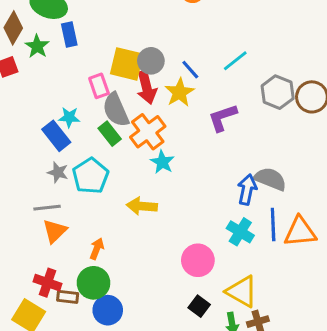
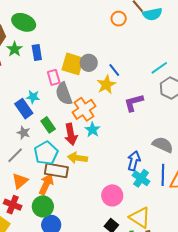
blue rectangle: (69, 34) -> (37, 52), moved
cyan line: (235, 61) -> (159, 68), moved
red arrow: (147, 87) -> (71, 134), moved
green rectangle: (110, 134) -> (48, 125), moved
cyan pentagon: (91, 176) -> (46, 153), moved
blue arrow: (247, 190) -> (134, 161), moved
gray line: (47, 208) -> (15, 155), turned -42
orange triangle: (55, 231) -> (20, 181), moved
orange arrow: (97, 249) -> (46, 184), size x1.5
brown rectangle: (68, 297) -> (56, 170), moved, size x1.6

